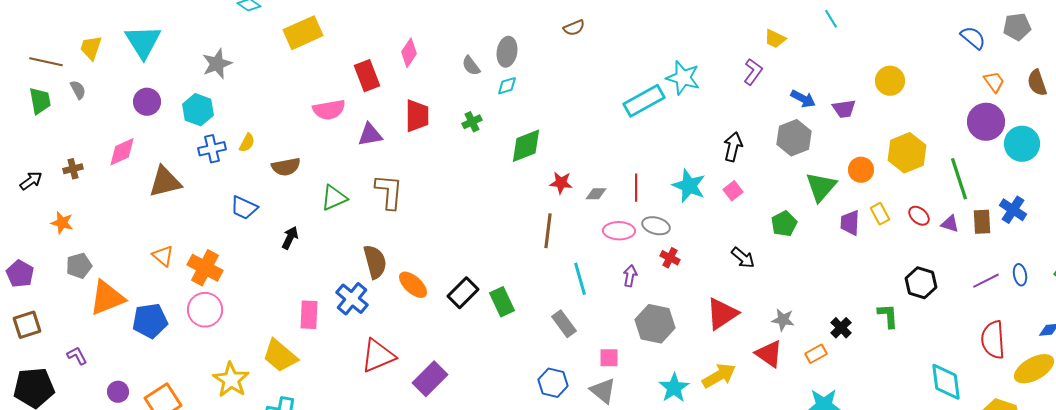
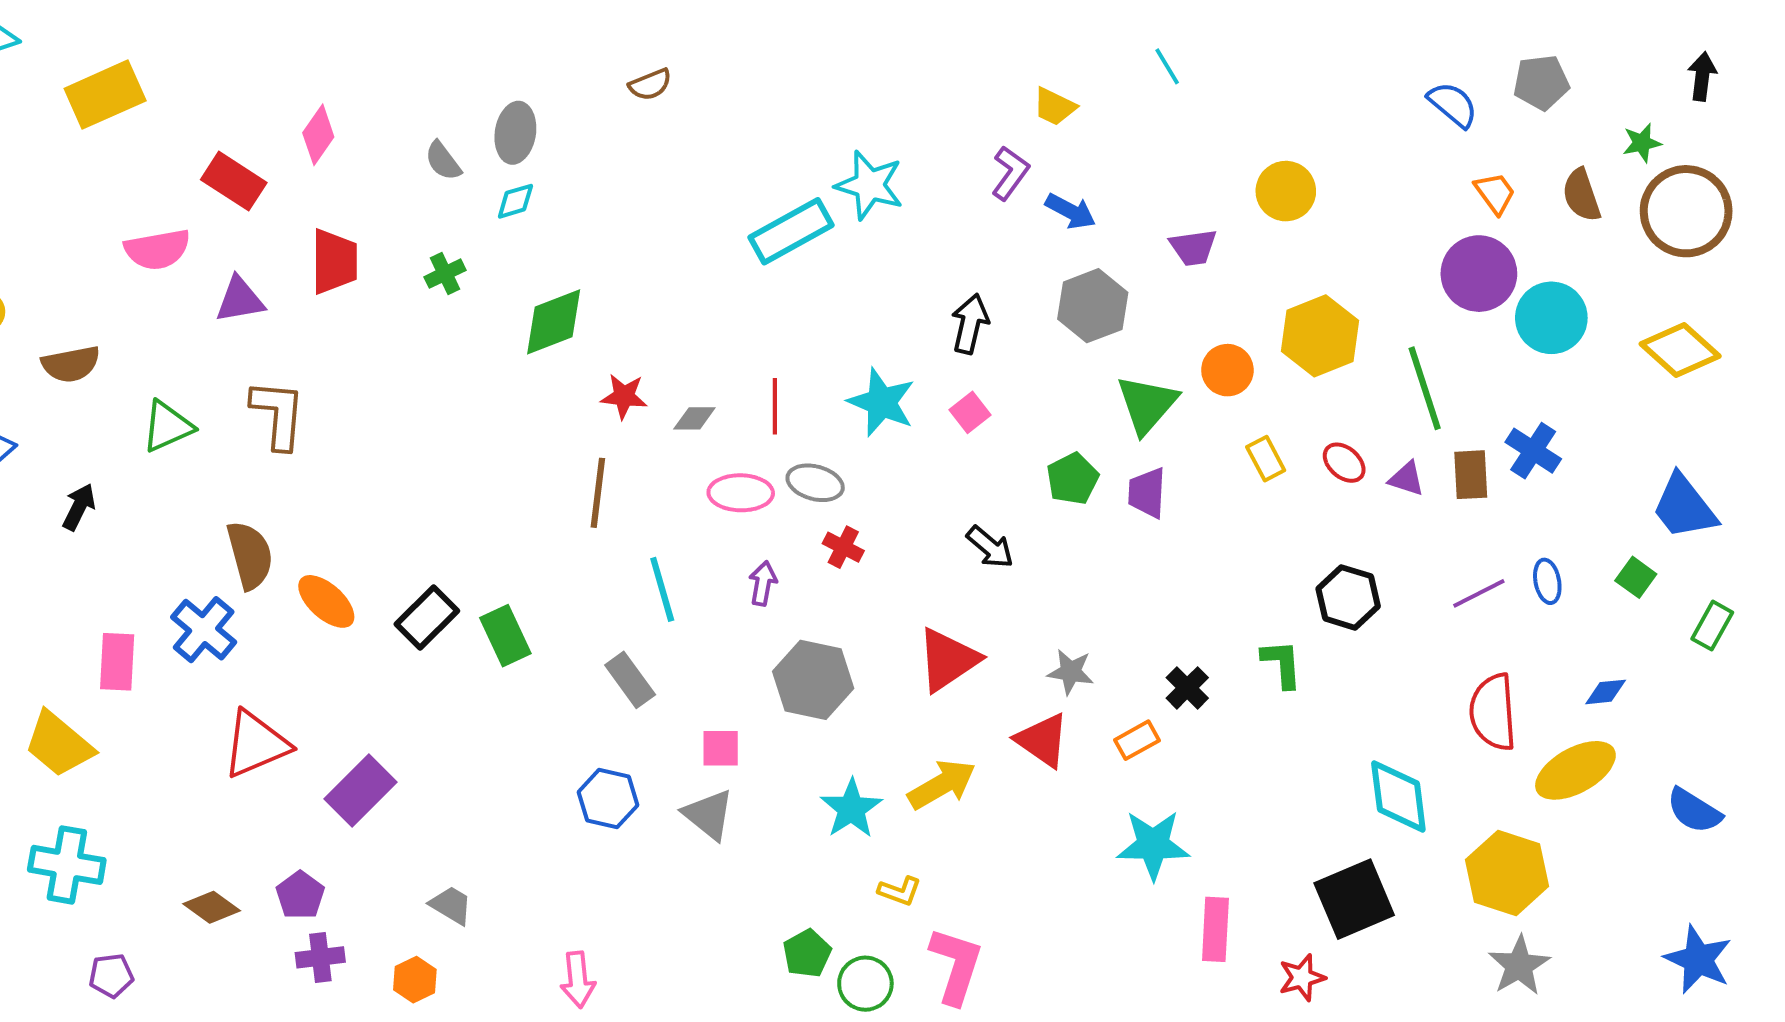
red rectangle: (367, 76) -> (234, 181), turned -36
blue arrow: (803, 99) -> (1071, 211), moved
purple trapezoid: (850, 223) -> (1147, 493), moved

